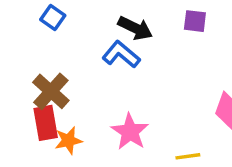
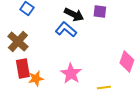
purple square: (195, 21) -> (100, 12), moved
brown cross: (51, 91) -> (18, 42), moved

